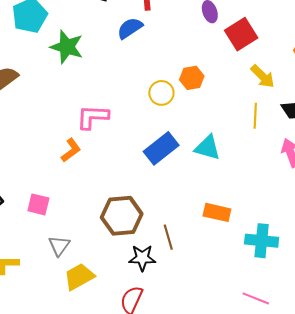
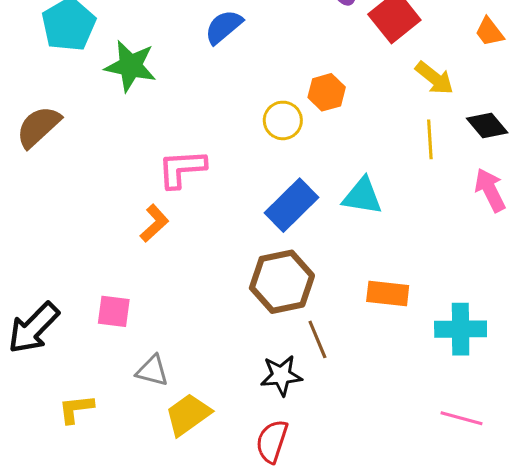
brown hexagon: (122, 216) -> (282, 282), moved
gray triangle: (59, 246) -> (152, 371), turned -45

